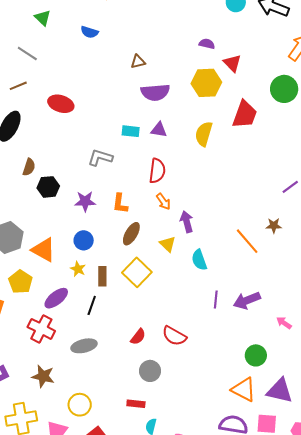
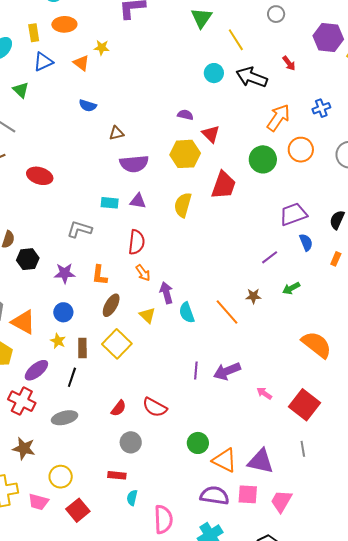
blue semicircle: (89, 32) -> (88, 106), moved
cyan semicircle: (199, 260) -> (187, 313), moved
green circle: (256, 355) -> (198, 443), moved

